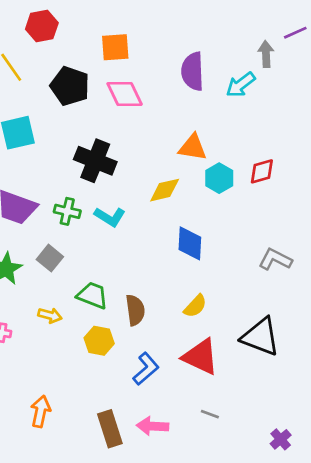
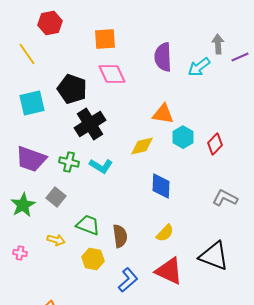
purple line: (295, 33) -> (240, 57), moved
black pentagon: (70, 86) -> (72, 89), moved
black cross: (95, 161) -> (90, 124), turned 36
red diamond: (262, 171) -> (215, 144), moved, turned -30

